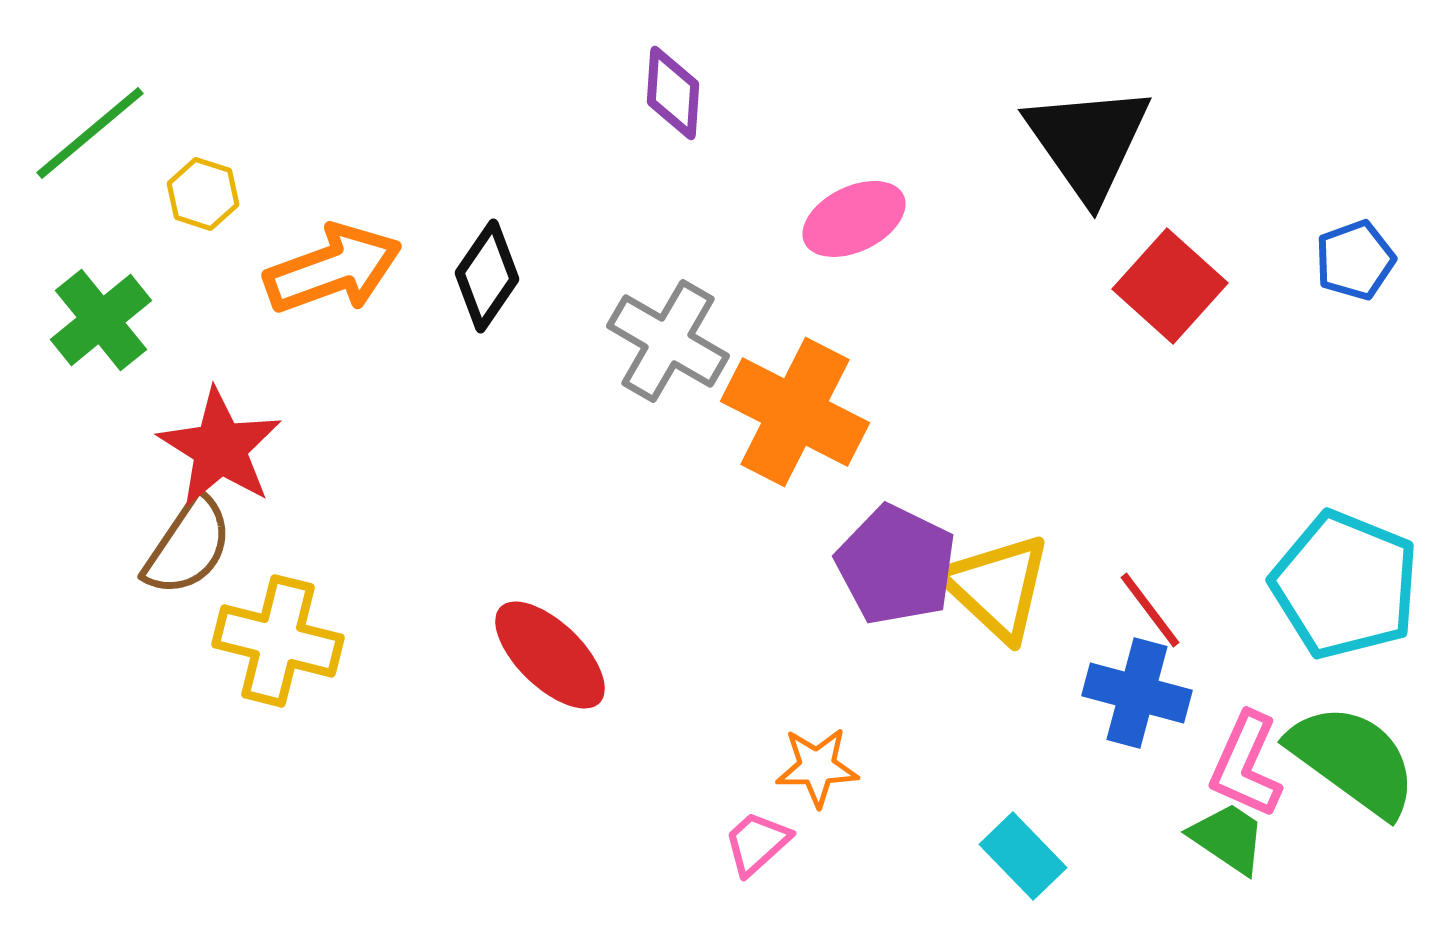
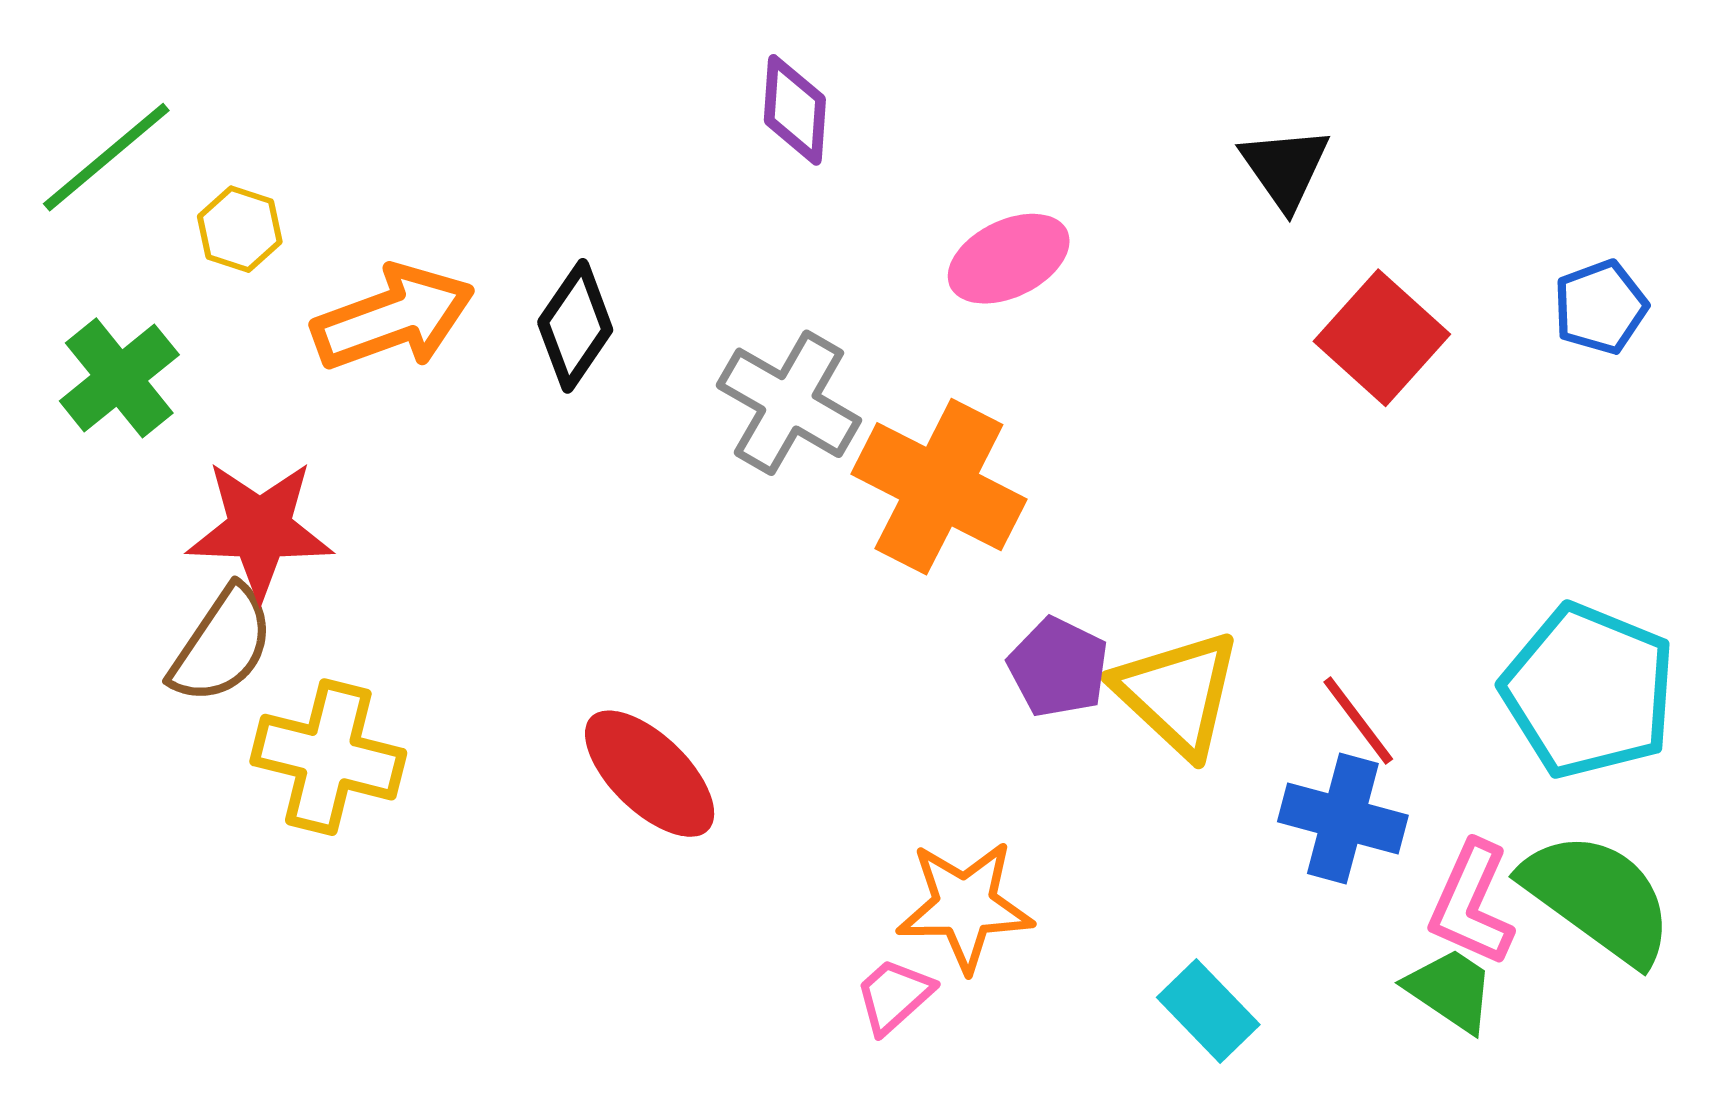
black triangle: (1088, 142) -> (1285, 168), size x0.6
red star: (220, 448) -> (260, 529), turned -30
purple pentagon: (896, 565) -> (1058, 667), size x0.7
orange star: (817, 767) -> (965, 906), size x1.4

